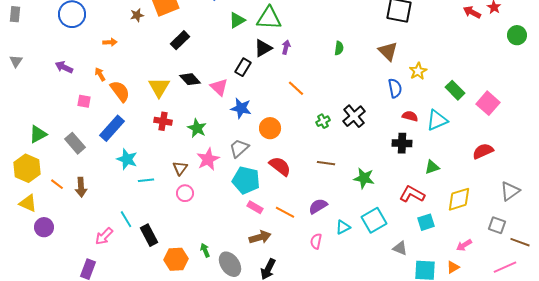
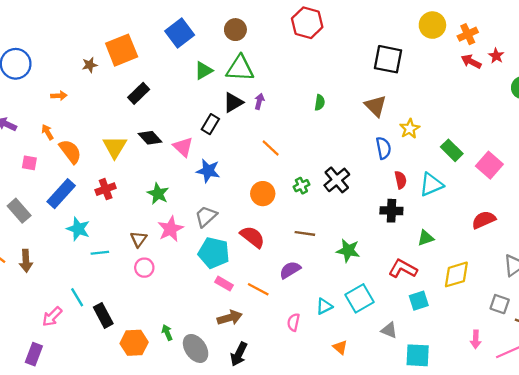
red semicircle: (410, 116) -> (401, 180), turned 63
red cross: (163, 121) -> (106, 189), moved, turned -30
orange circle: (270, 128) -> (263, 194), moved
purple semicircle: (318, 206) -> (290, 270), moved
pink arrow: (464, 245) -> (476, 339), moved, turned -56
orange triangle: (453, 267) -> (340, 347), moved, turned -48

